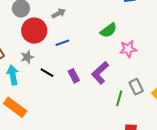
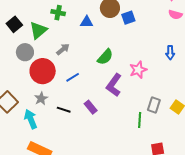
green semicircle: (108, 30) -> (105, 57), moved
purple L-shape: (100, 73) -> (114, 85), moved
gray rectangle: (136, 87) -> (154, 105), turned 56

